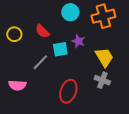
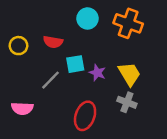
orange cross: (103, 16) -> (128, 23), turned 35
red semicircle: (42, 31) -> (53, 42), turned -35
purple star: (78, 41) -> (97, 73), moved

